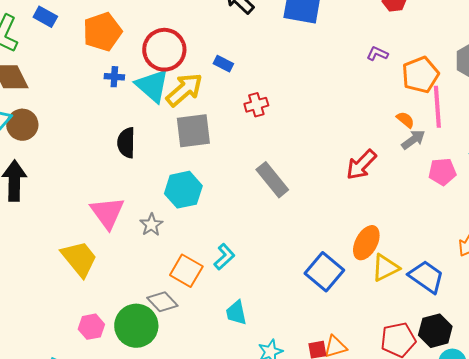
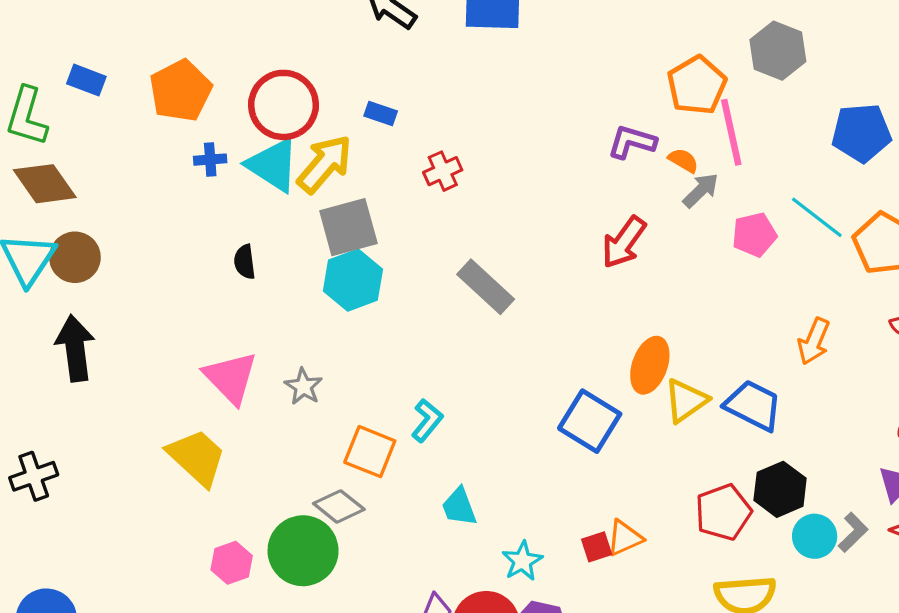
purple L-shape: (377, 54) -> (632, 142), moved, size x1.4
black semicircle: (126, 143) -> (245, 262), size x0.7
cyan hexagon: (183, 190) -> (353, 280), moved

